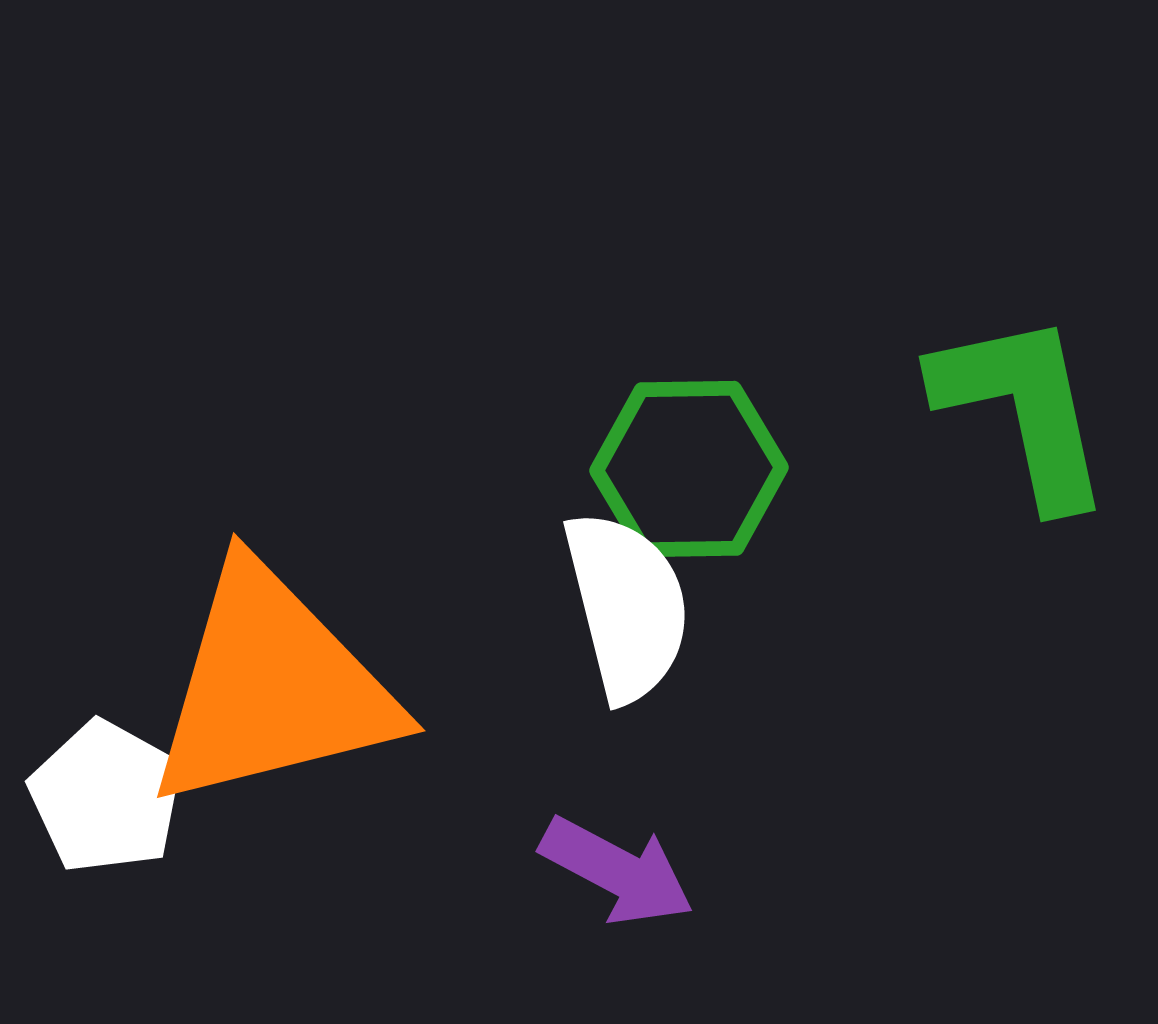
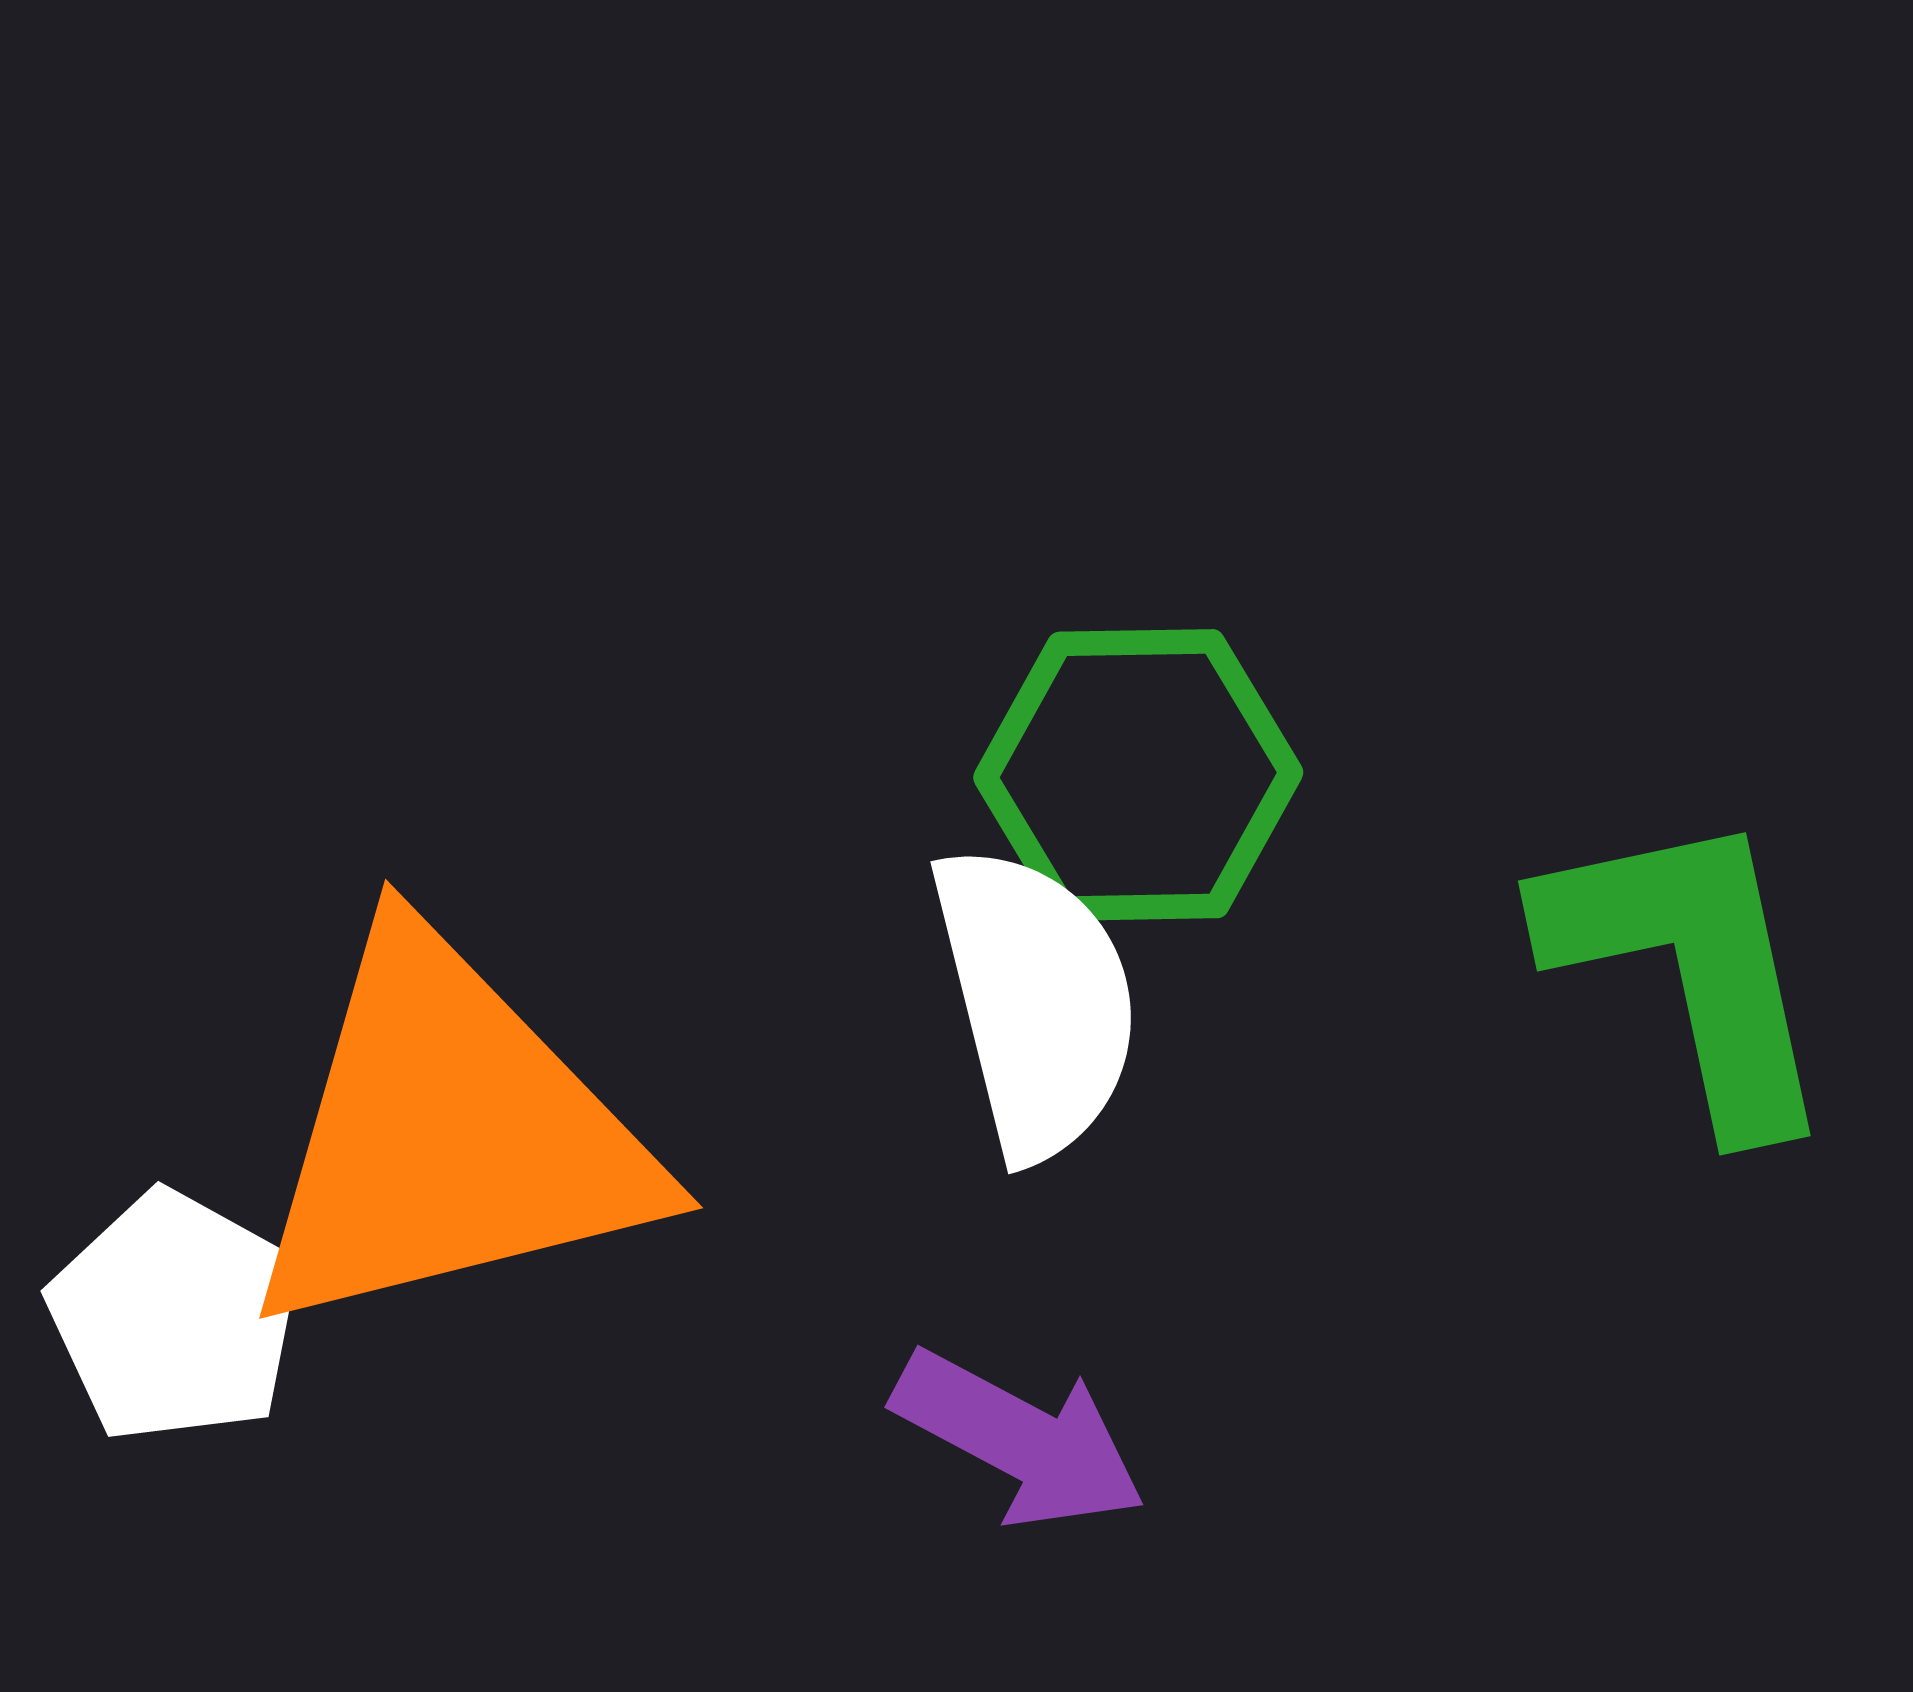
green L-shape: (1023, 409) -> (1690, 968), moved

